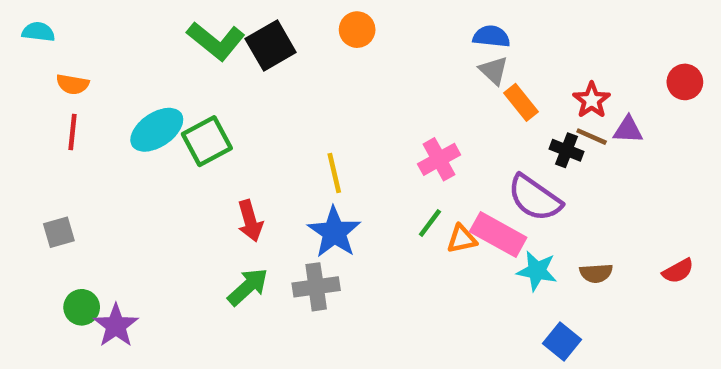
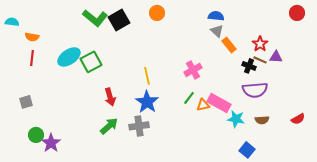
cyan semicircle: (38, 32) -> (12, 22), moved
red circle: (685, 82) -> (297, 13), moved
purple semicircle: (535, 198) -> (255, 90), moved, turned -40

